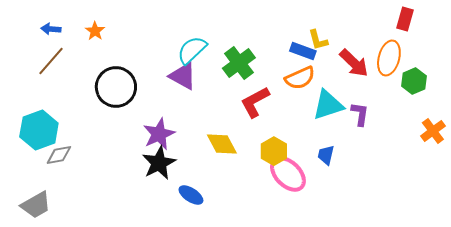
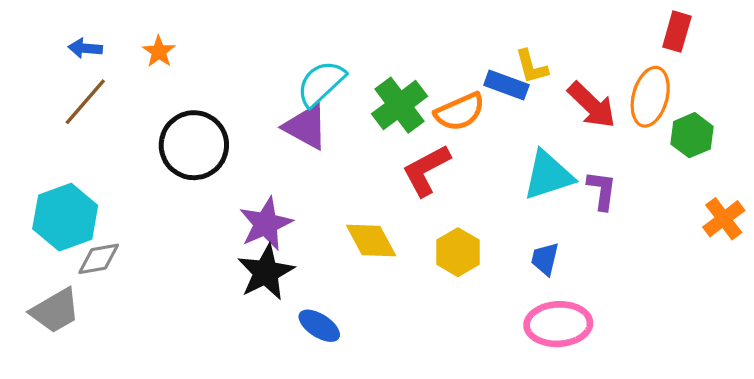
orange semicircle: (300, 78) -> (460, 112), moved
pink ellipse: (288, 174) -> (558, 324), moved, turned -48
gray trapezoid: (36, 205) -> (55, 311), moved

